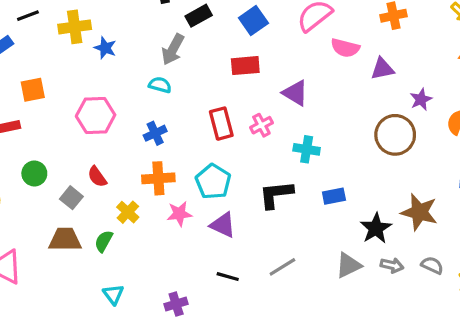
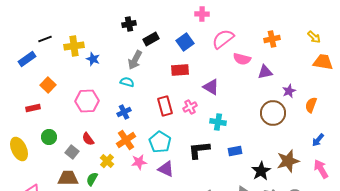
orange square: (33, 90) -> (48, 85), turned -35
orange cross: (158, 178) -> (126, 140), turned -30
brown star: (419, 212) -> (288, 161), turned -30

